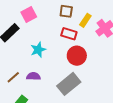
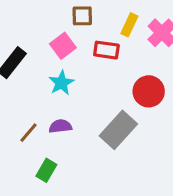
brown square: (66, 11) -> (82, 16), moved
pink square: (29, 15) -> (63, 46), moved
red circle: (77, 56) -> (149, 91), moved

